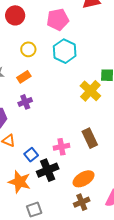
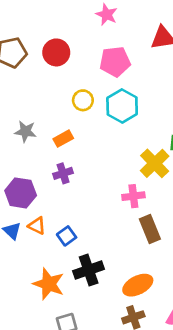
yellow circle: (28, 49) -> (83, 100), moved
pink cross: (61, 147) -> (133, 196), moved
blue square: (31, 155) -> (67, 236), moved

